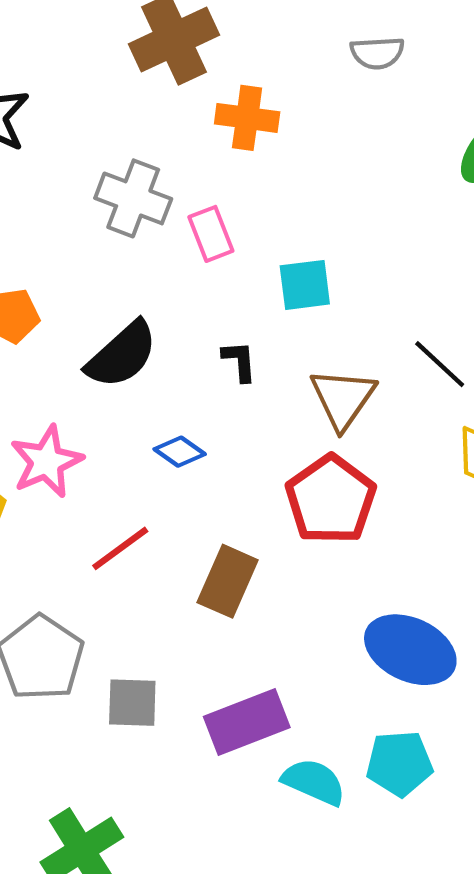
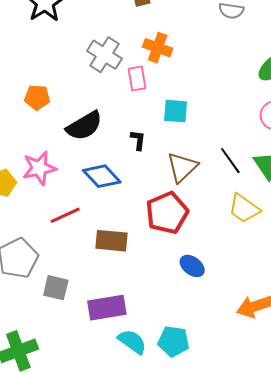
orange cross: (247, 118) -> (158, 48), moved
blue diamond: (180, 452) -> (102, 176), size x1.6
brown rectangle: (228, 581) -> (111, 241), turned 60
blue ellipse: (410, 650) -> (192, 266), moved, size x0.6

